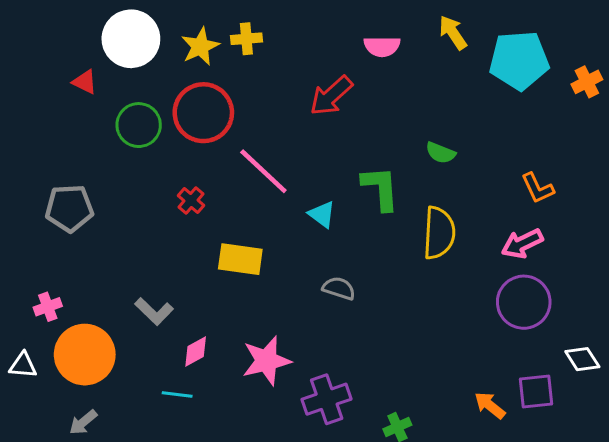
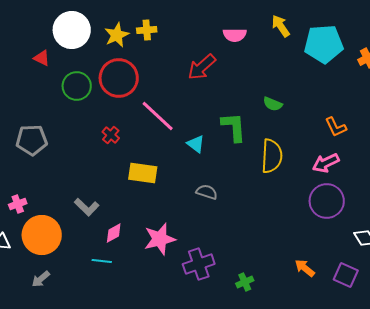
purple square: (536, 392) -> (346, 275), moved, turned 30

